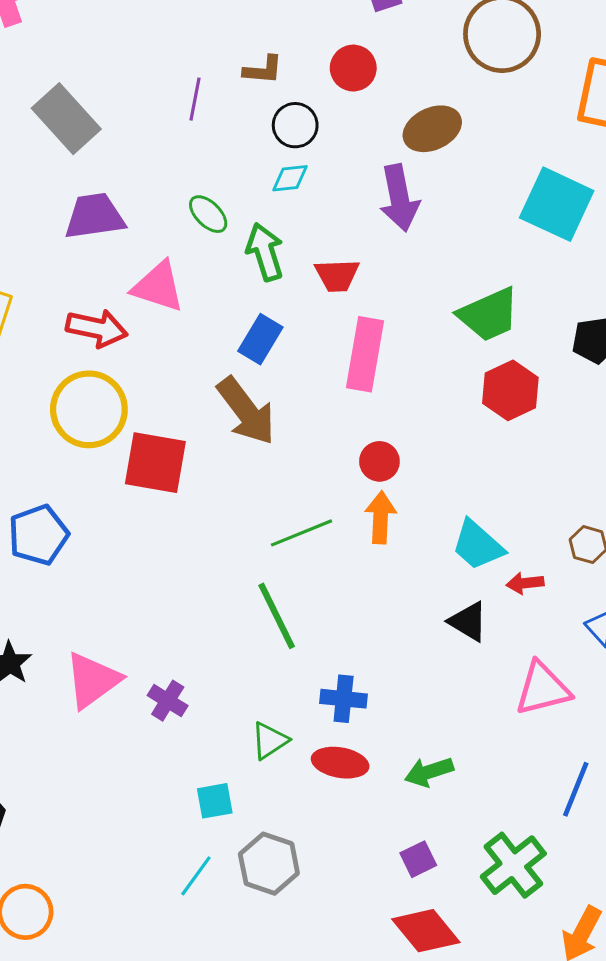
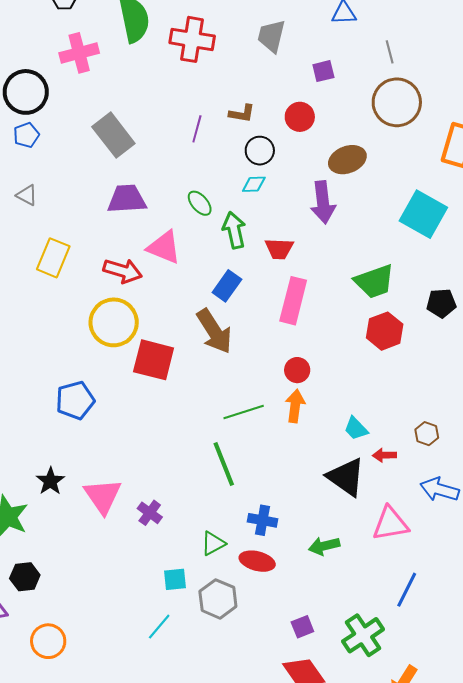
cyan trapezoid: (478, 545) -> (356, 429), size x0.7
black triangle: (468, 622) -> (346, 477), size x1.5
pink triangle: (93, 680) -> (103, 496), turned -33
green arrow: (429, 772) -> (324, 546), moved
gray hexagon: (269, 864) -> (218, 599), moved

